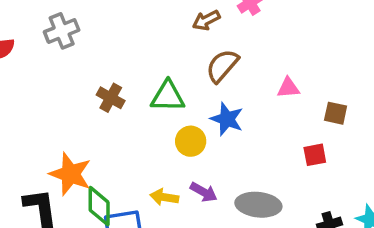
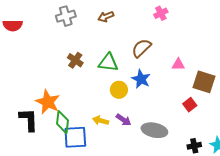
brown arrow: (206, 20) -> (106, 17), moved
gray cross: (62, 31) -> (66, 16), moved
brown square: (336, 113) -> (204, 82), size x1.6
red square: (315, 155) -> (190, 105), turned -32

